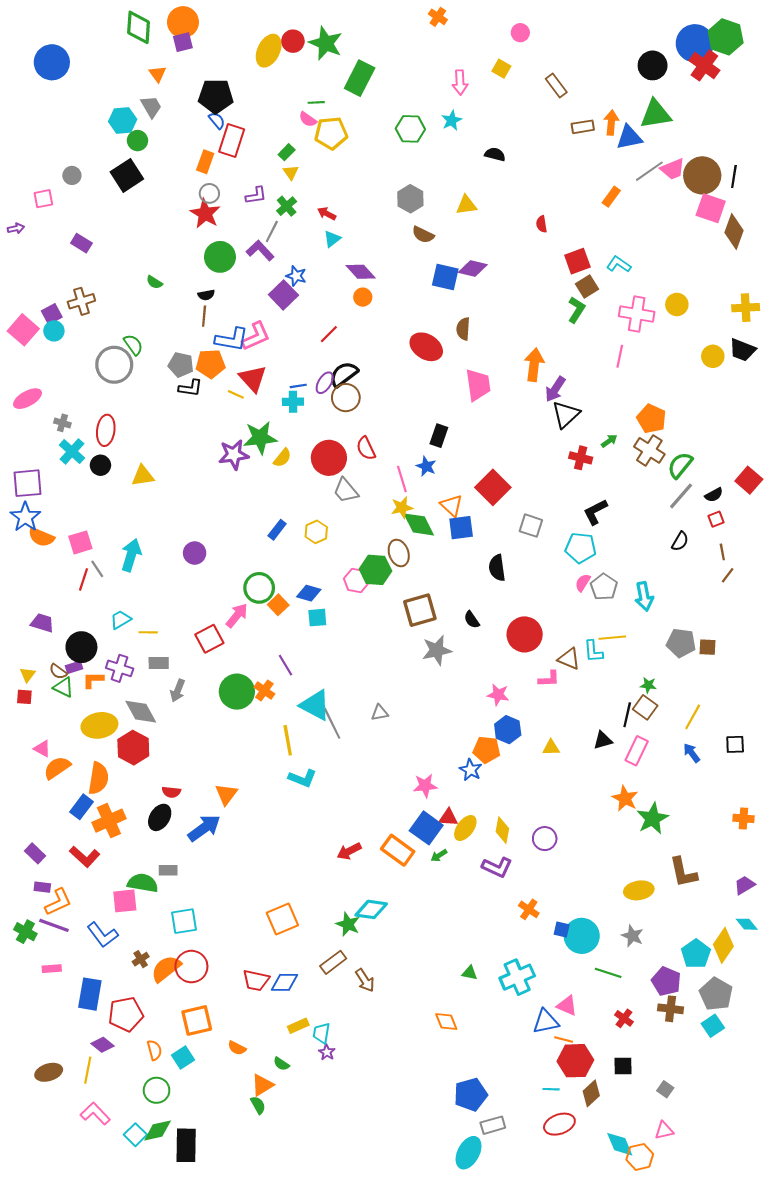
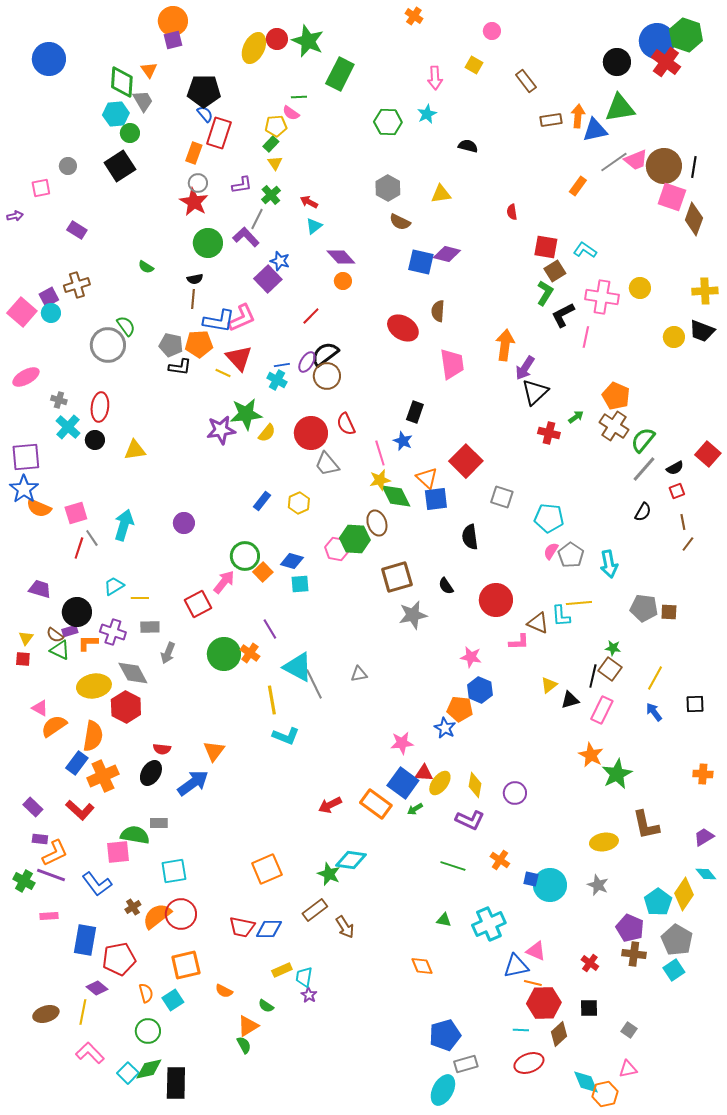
green diamond: (139, 27) -> (122, 82), moved
yellow pentagon: (331, 133) -> (276, 126), moved, size x0.7
red square: (577, 261) -> (546, 247), turned 30
cyan cross: (293, 402) -> (277, 380), turned 30
black L-shape: (595, 512) -> (563, 315), moved
yellow triangle: (551, 748) -> (549, 685), moved, turned -36
green line: (608, 973) -> (453, 866), moved

